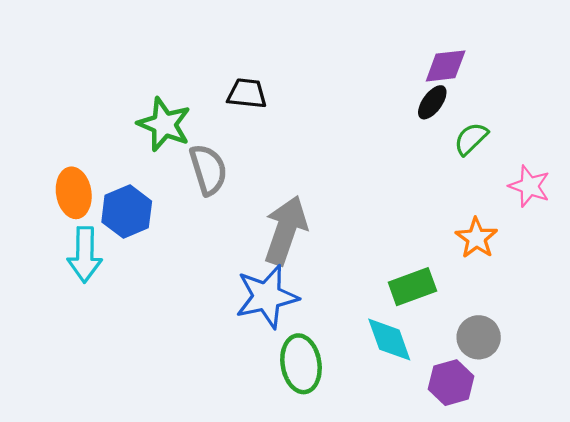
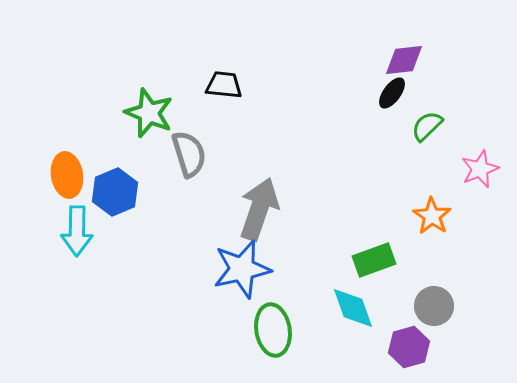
pink star: (529, 186) -> (480, 169), turned 30

